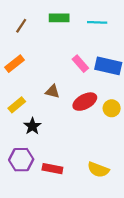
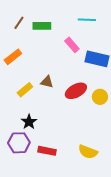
green rectangle: (59, 18) -> (42, 26), moved
pink rectangle: (80, 64) -> (72, 45), moved
yellow rectangle: (17, 105) -> (25, 90), moved
black star: (32, 126) -> (29, 122), moved

